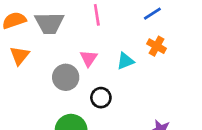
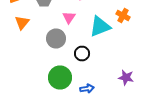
pink triangle: (89, 58) -> (69, 18), moved
cyan triangle: (125, 61) -> (100, 26), size x1.6

